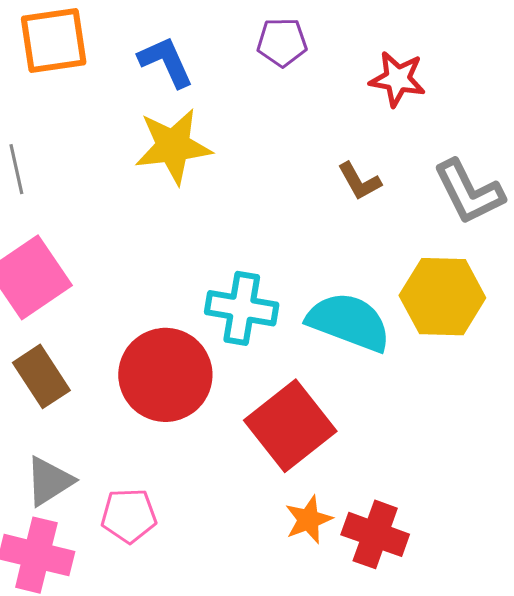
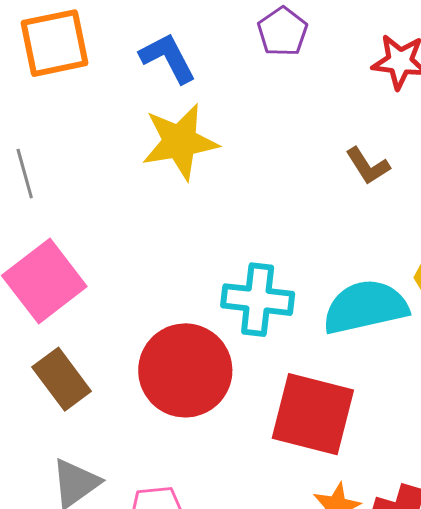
purple pentagon: (282, 42) -> (283, 32), turned -30
cyan semicircle: (349, 322) -> (365, 307), turned -30
red square: (290, 426) -> (313, 414), turned -34

